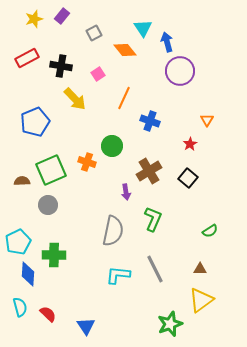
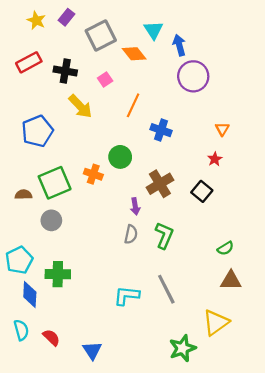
yellow star: (34, 19) -> (36, 20), turned -30
gray square: (94, 33) -> (101, 35), size x1.8
red star: (190, 144) -> (215, 159), moved
gray semicircle: (113, 231) -> (131, 234), moved, size x0.6
brown triangle: (200, 269) -> (231, 281), moved, size x1.5

